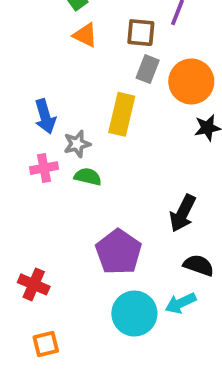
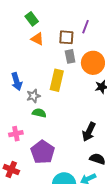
gray rectangle: (148, 69) -> (70, 56), turned -32
pink cross: (44, 168) -> (16, 134), moved
purple pentagon: (119, 252) -> (43, 152), moved

